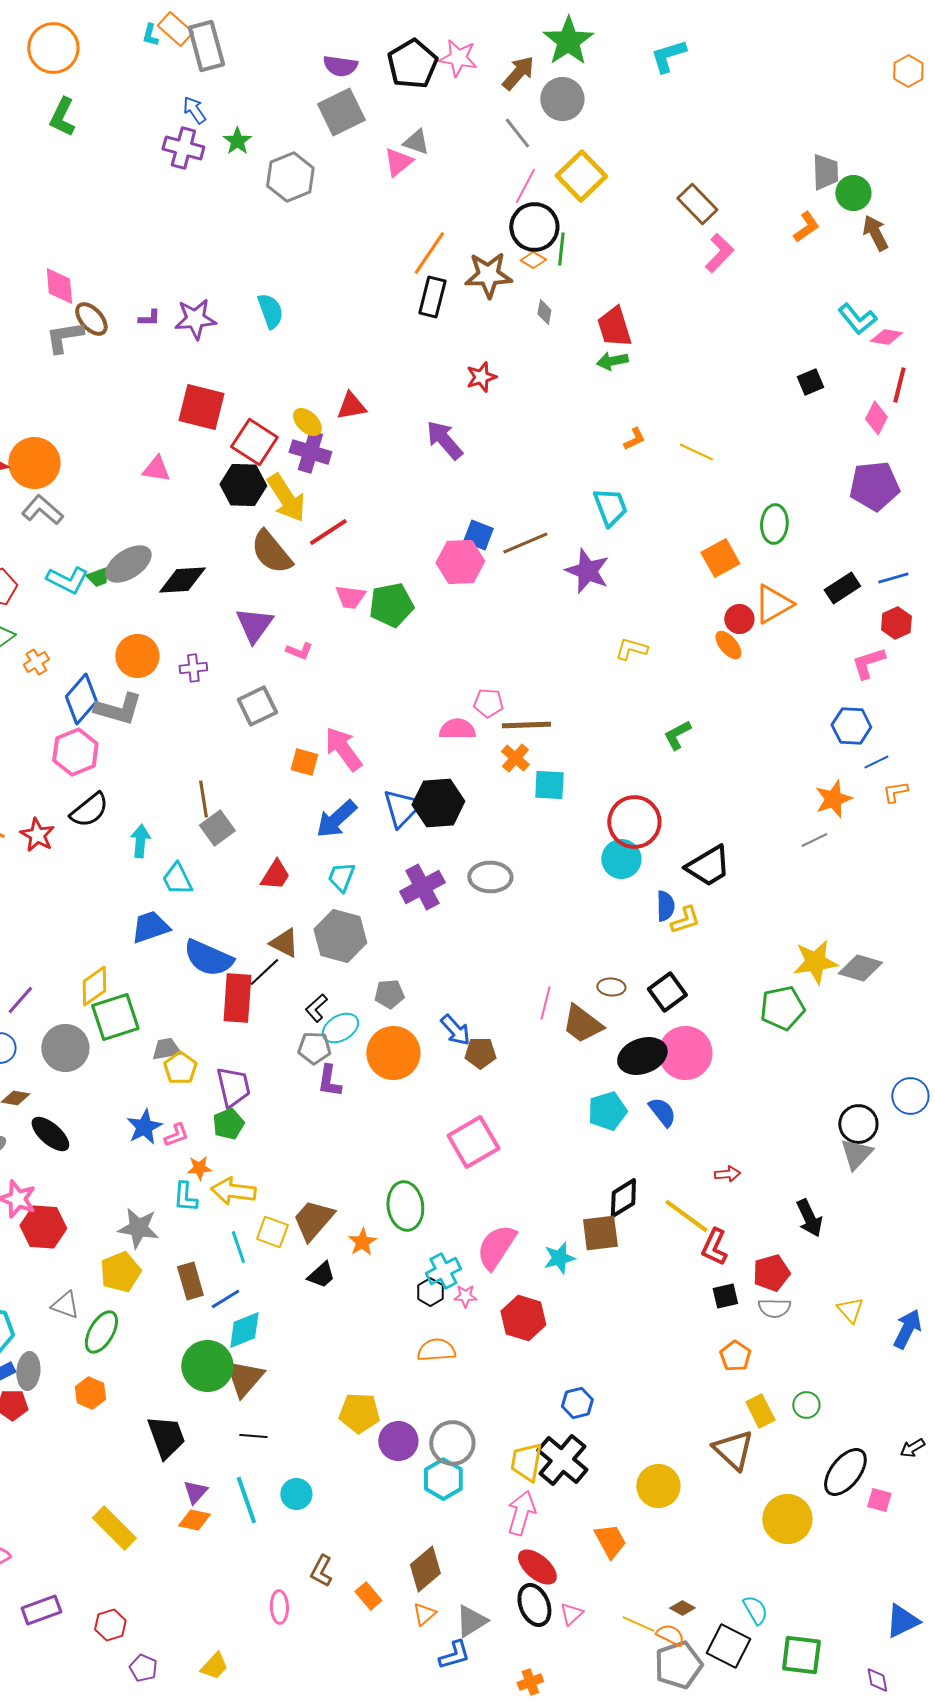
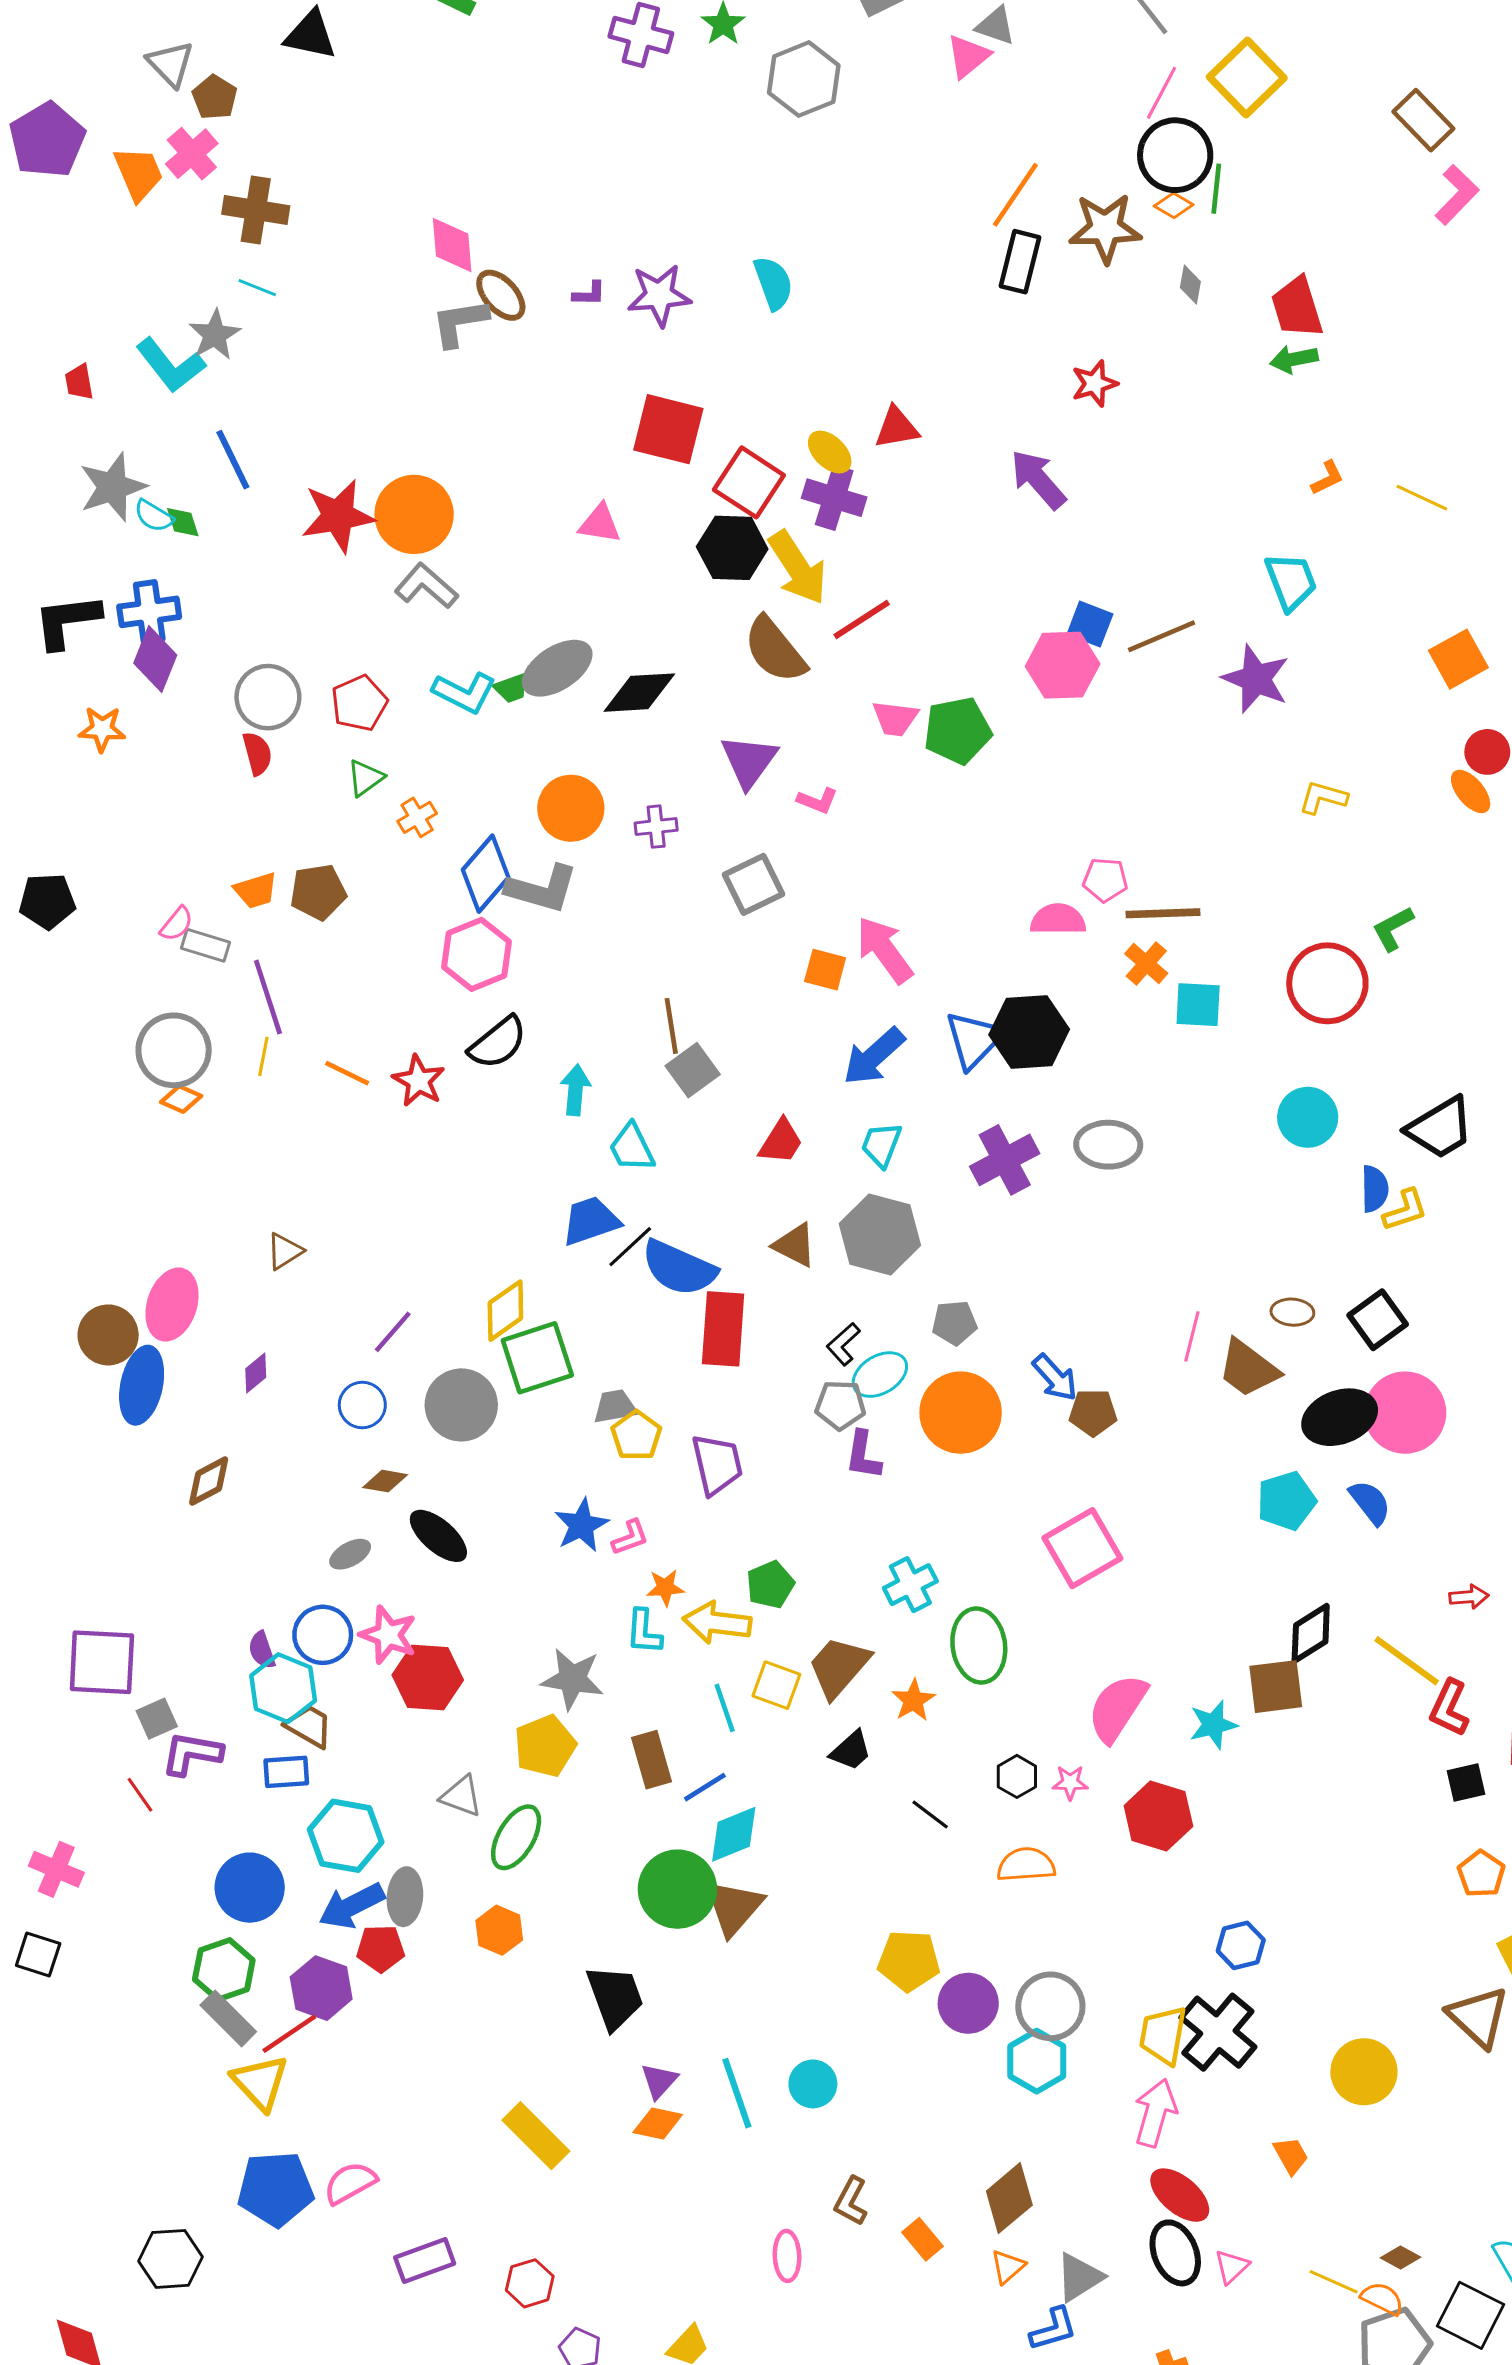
red circle: (634, 822) -> (1327, 983), moved
black line: (264, 972) -> (630, 1247), moved
green pentagon: (228, 1124) -> (770, 1585), moved
cyan cross: (443, 1271) -> (910, 1585), moved
black line: (253, 1436) -> (930, 1814), moved, turned 32
orange trapezoid: (610, 1541) -> (1291, 2155), size x0.7

